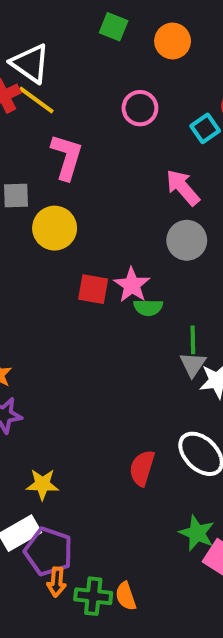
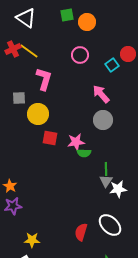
green square: (114, 27) -> (67, 15), turned -32
orange circle: (173, 41) -> (87, 22), moved
white triangle: (30, 63) -> (26, 18), moved
pink star: (132, 285) -> (76, 142), turned 30
red square: (93, 289) -> (50, 138), moved

